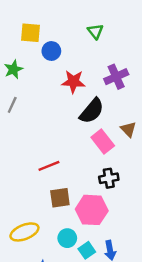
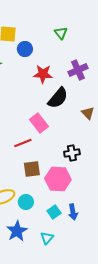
pink rectangle: (103, 141) -> (39, 123), moved
cyan circle: (67, 238) -> (26, 202), moved

